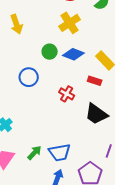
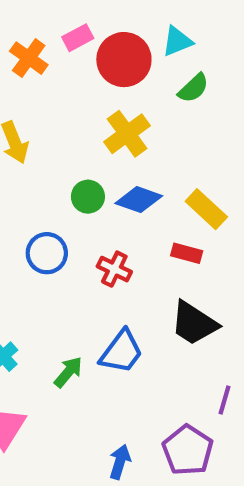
red cross: (67, 94) -> (114, 269), moved
green arrow: (34, 153) -> (68, 372), moved
blue trapezoid: (60, 153) -> (121, 352), moved, turned -40

